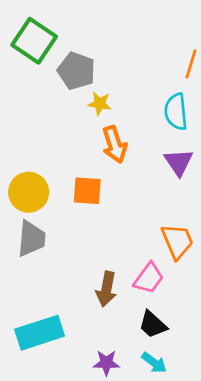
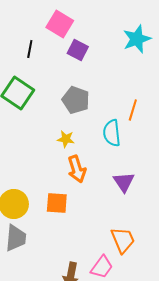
gray pentagon: (76, 71) -> (76, 100), moved
cyan semicircle: (176, 112) -> (112, 133), moved

